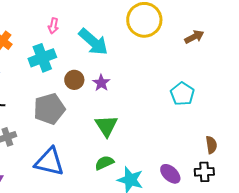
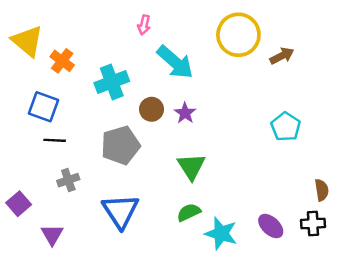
pink arrow: (53, 26) -> (144, 25), moved
brown arrow: (194, 37) -> (282, 56), moved
blue triangle: (49, 162) -> (120, 211), turned 44

